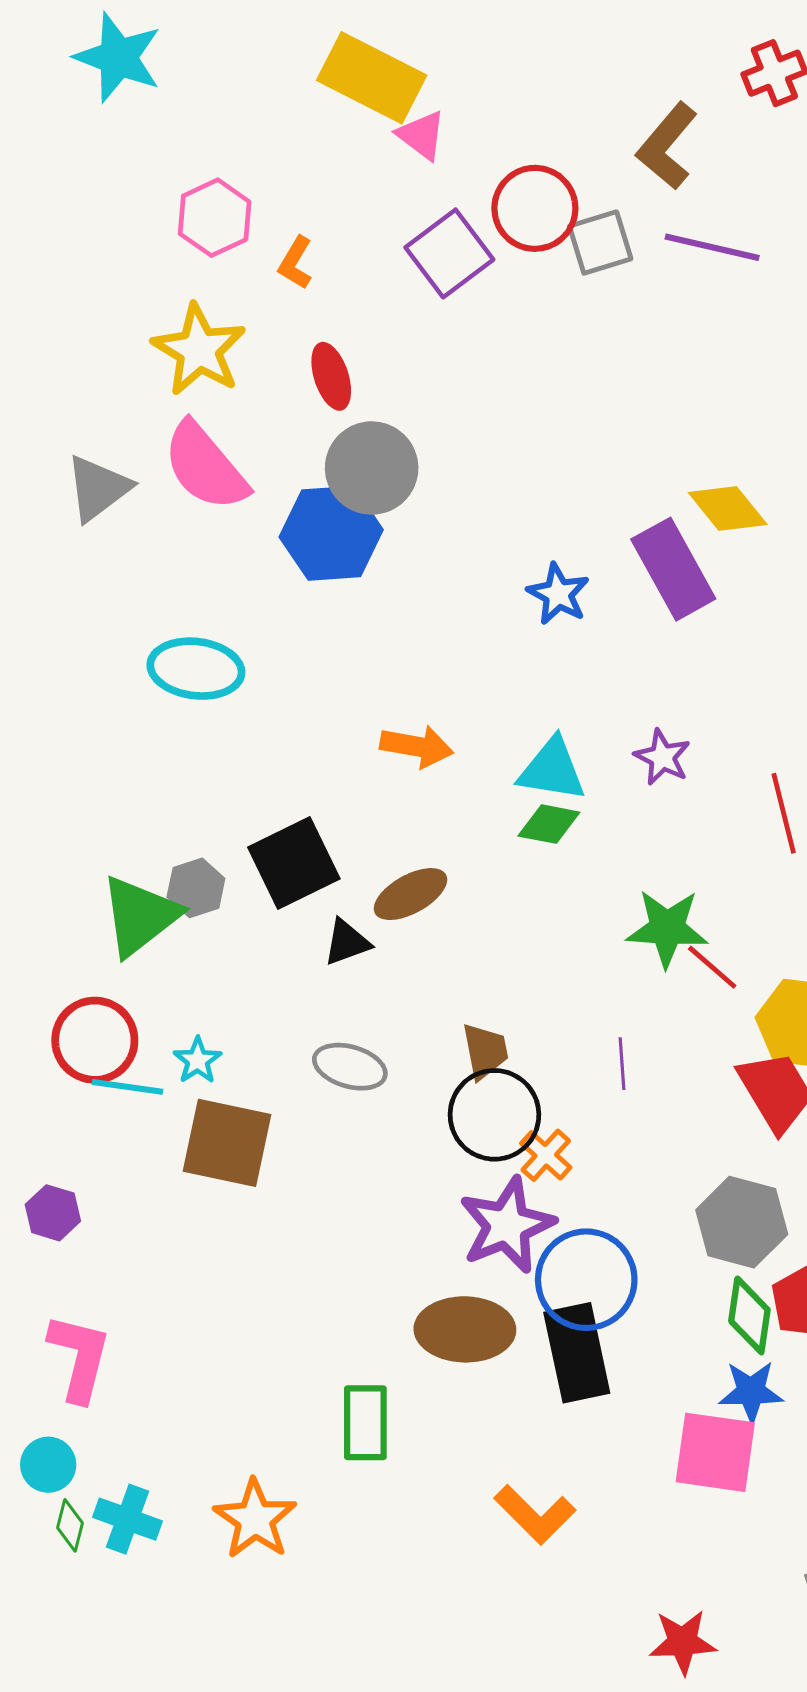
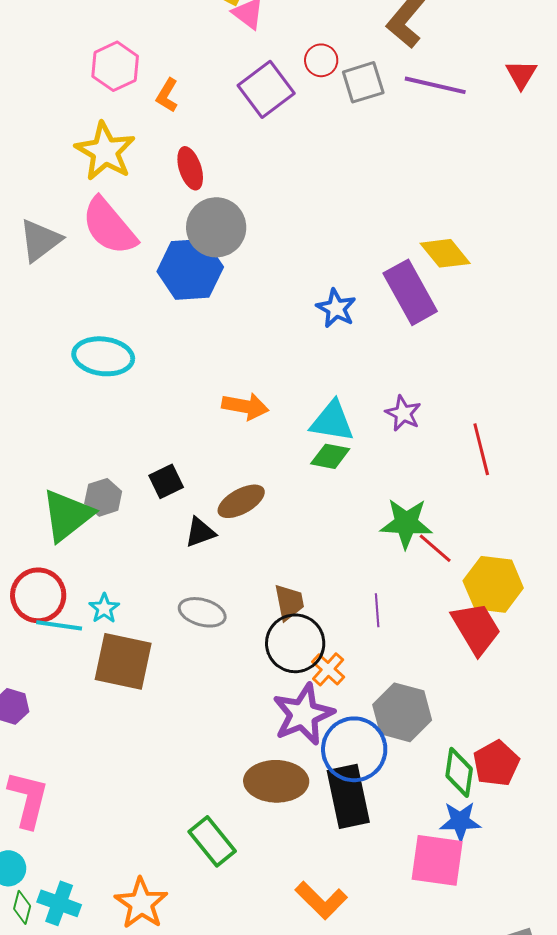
red circle: (535, 208) -> (321, 60), size x0.6
black square: (294, 863) -> (166, 481), size x0.6
gray hexagon: (742, 1222) -> (402, 712), moved
green rectangle: (365, 1423) -> (212, 841), turned -39

